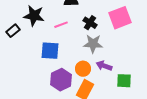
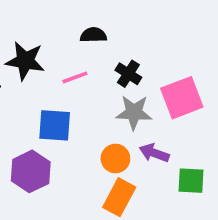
pink square: (120, 18) -> (182, 98), moved
purple hexagon: (61, 80) -> (31, 171), moved

